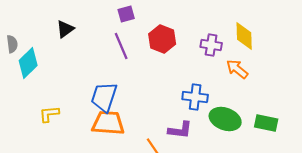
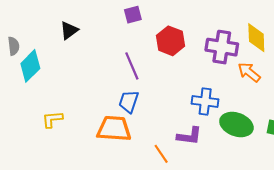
purple cross: (211, 45) -> (222, 47), size x1.4
purple line: (121, 46) -> (132, 66), moved
blue trapezoid: (104, 97) -> (129, 101), moved, size x0.7

